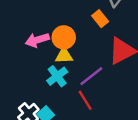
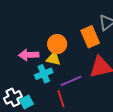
orange rectangle: (100, 19) -> (90, 37), size x1.5
pink arrow: (37, 40) -> (29, 55), moved

